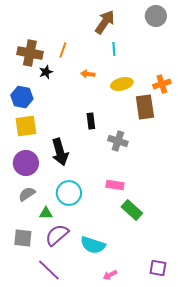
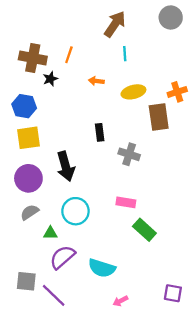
gray square: (23, 238) -> (26, 281), moved

